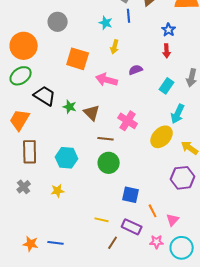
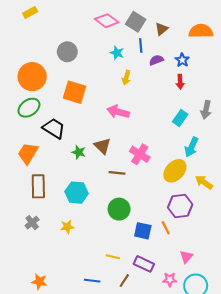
orange square: (78, 59) -> (75, 92), moved
purple semicircle: (136, 70) -> (156, 60), moved
green star: (70, 107) -> (79, 152), moved
green circle: (109, 163) -> (119, 209), moved
purple hexagon: (183, 178) -> (180, 206), moved
orange line: (153, 211) -> (166, 228), moved
blue line: (56, 243) -> (92, 281), moved

